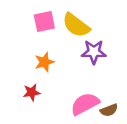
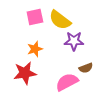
red star: (32, 92) -> (25, 73), size x1.6
brown semicircle: (109, 110) -> (86, 68), moved

